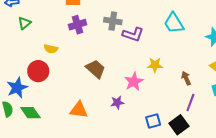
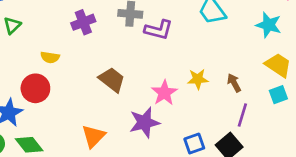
yellow star: (155, 65) -> (198, 79), moved
purple star: (117, 103) -> (144, 122), size x1.6
orange triangle: (79, 110) -> (94, 136), turned -48

